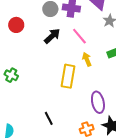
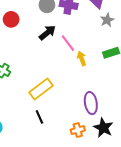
pink line: (79, 36) -> (68, 43), moved
yellow rectangle: (68, 76) -> (41, 89), moved, turned 40

